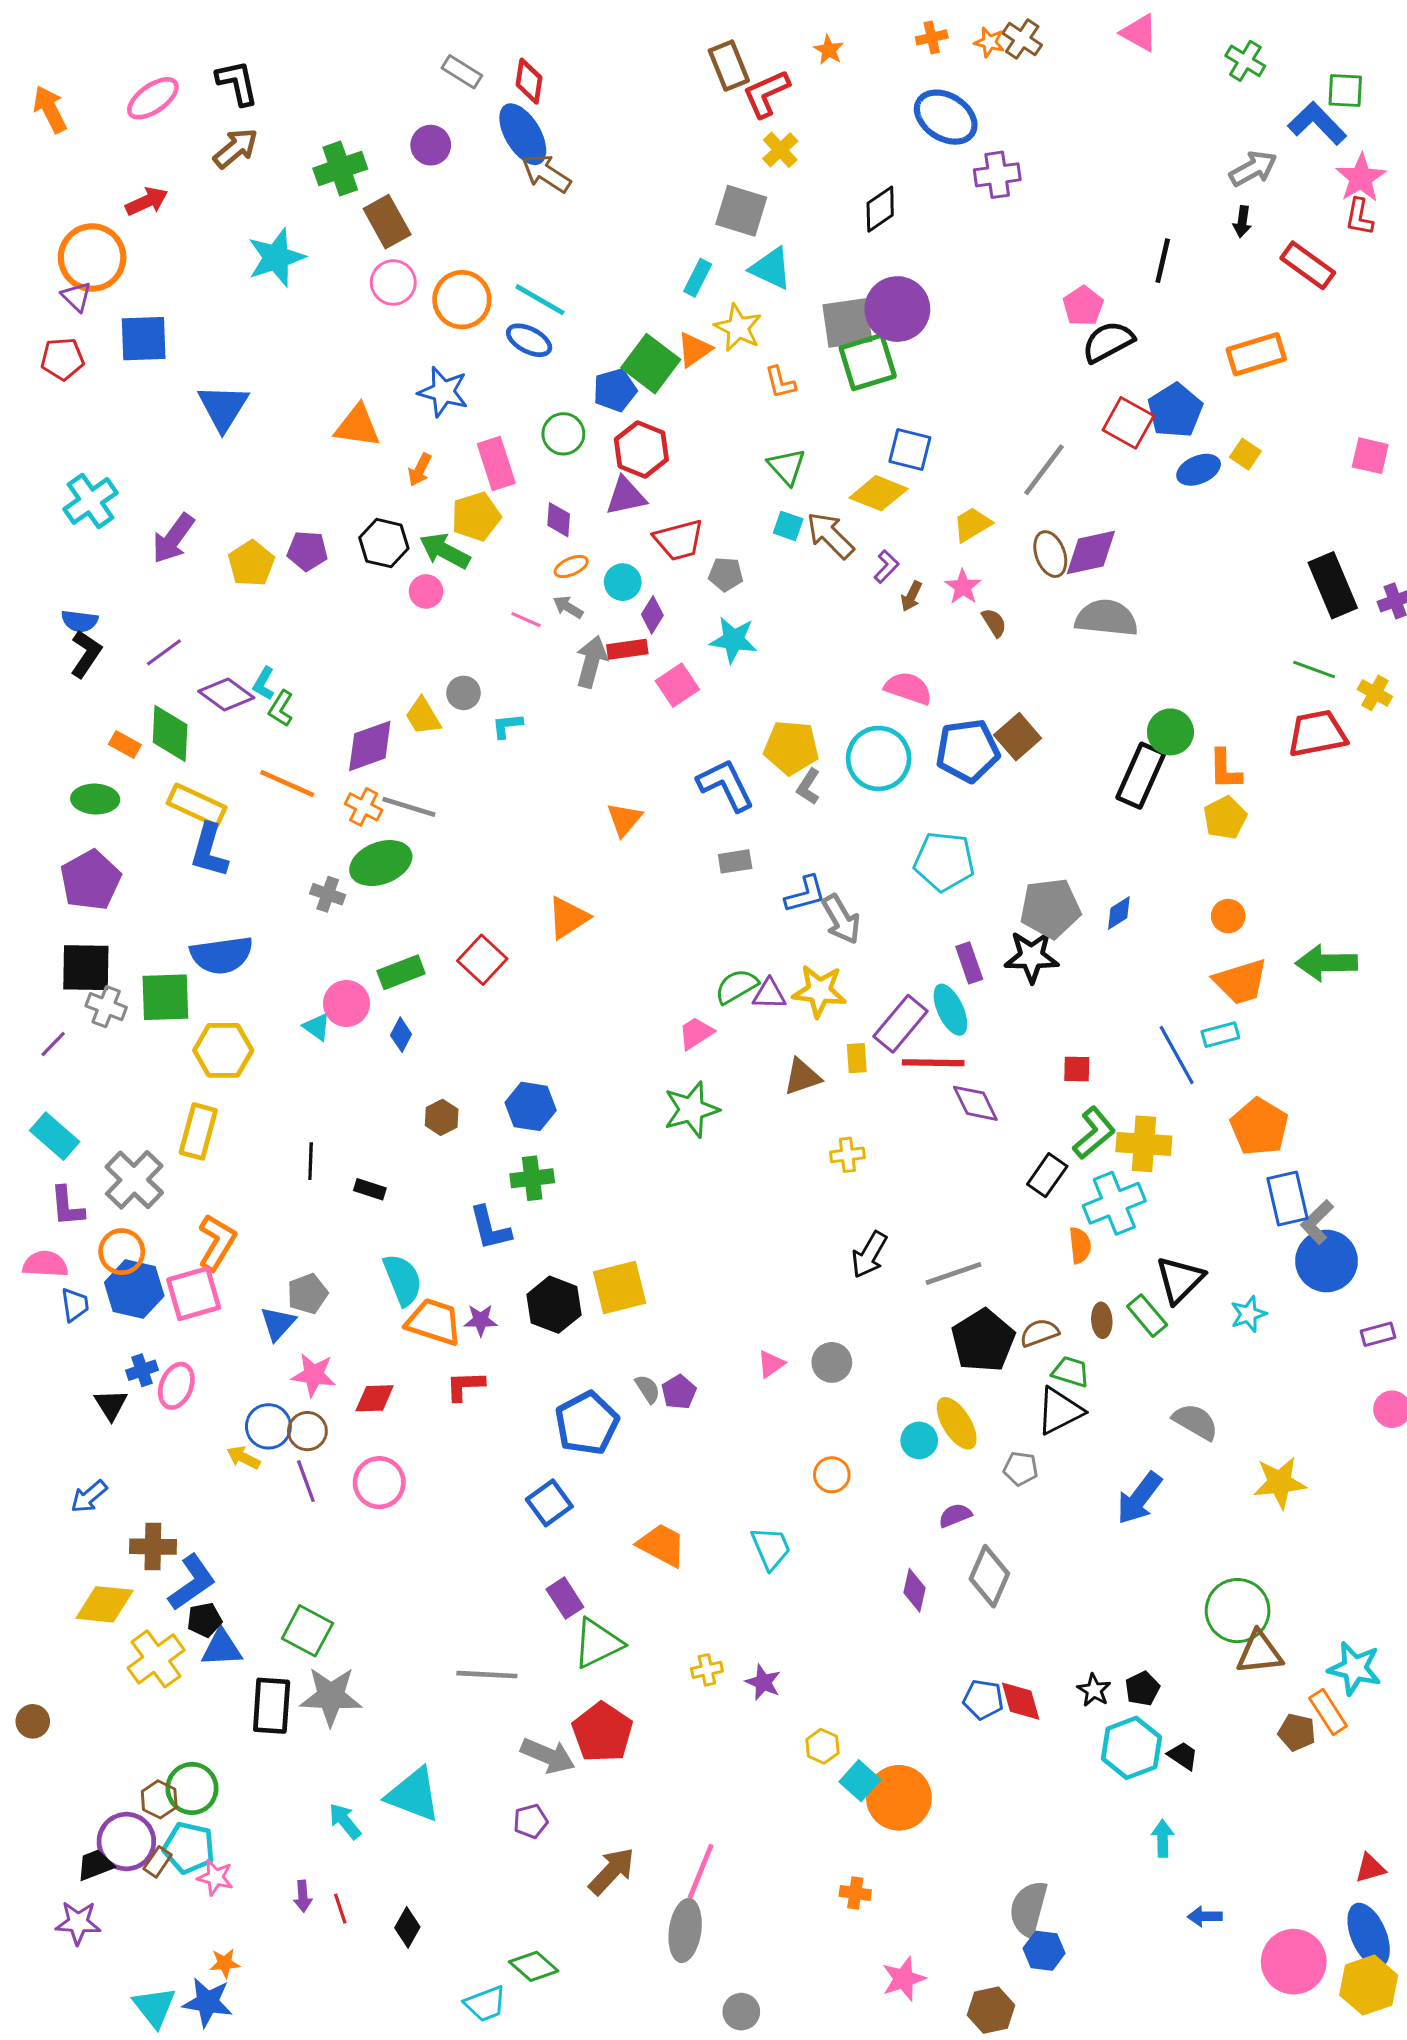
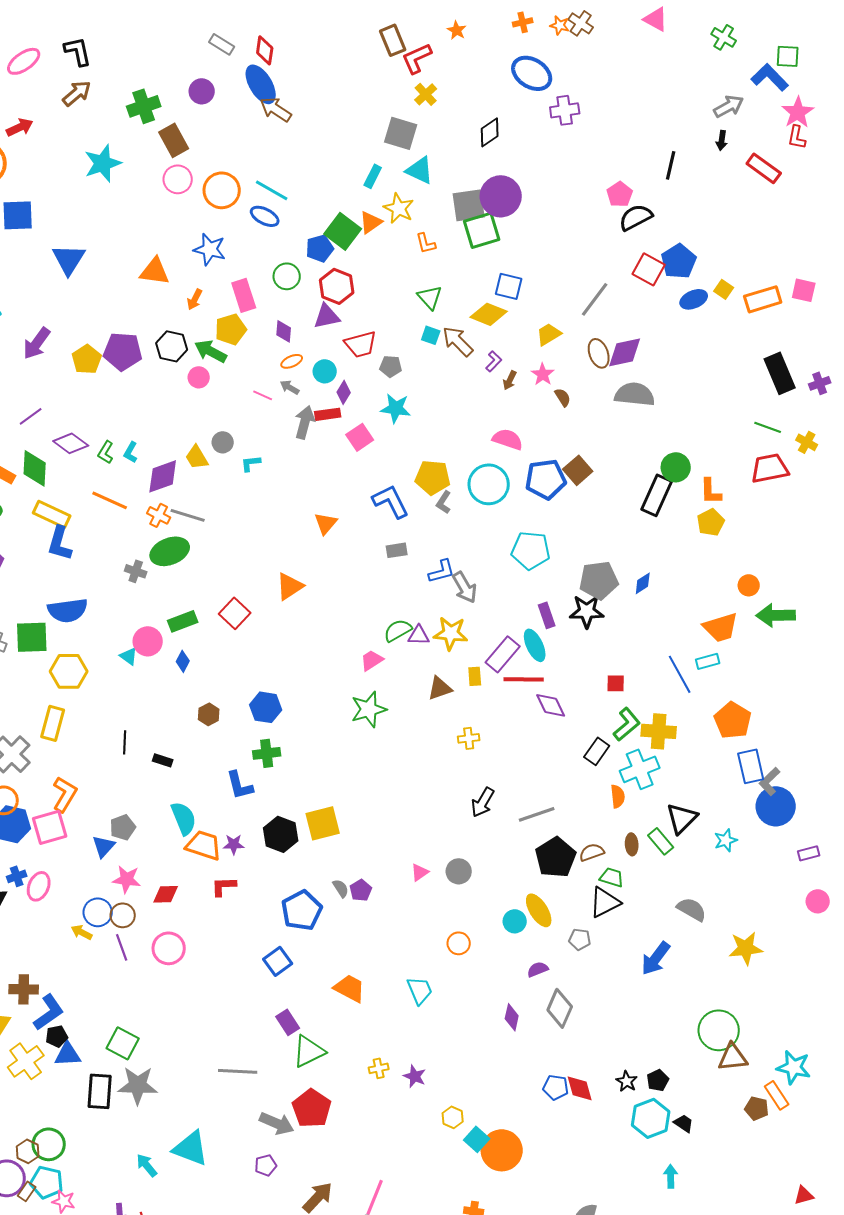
orange rectangle: (1256, 354) -> (763, 299), moved
purple pentagon: (307, 551) -> (123, 351), size x1.5
cyan L-shape: (264, 684) -> (131, 452), moved
orange circle: (1228, 916) -> (749, 585), moved

